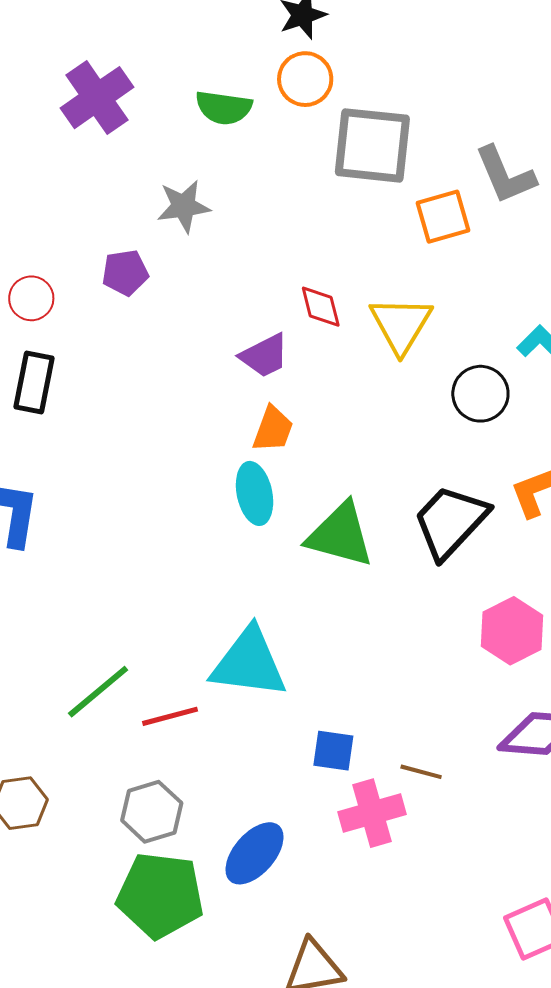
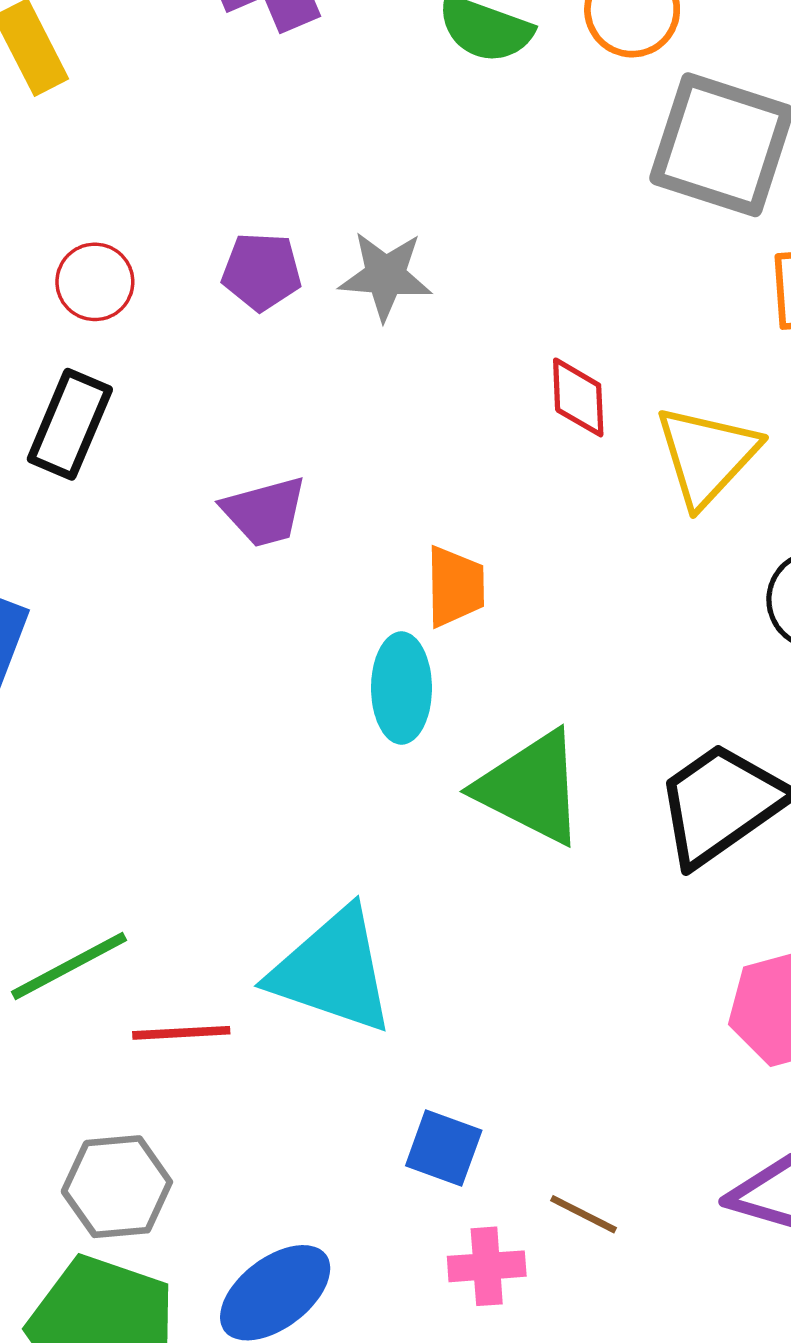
gray star: (184, 206) -> (385, 276), moved
purple trapezoid: (264, 356) -> (264, 512), moved
orange trapezoid: (273, 429) -> (455, 587), turned -33
pink cross: (372, 813) -> (487, 1266), size x0.7

